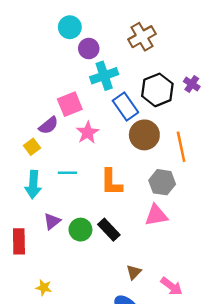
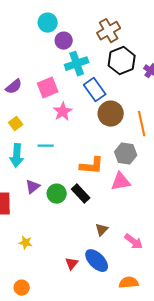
black hexagon: (157, 90) -> (122, 61), moved
purple semicircle: (49, 125) -> (14, 87), moved
orange L-shape: (111, 182) -> (92, 166), moved, turned -85

